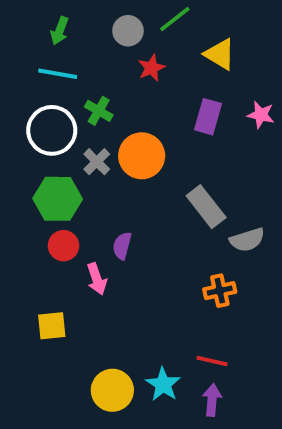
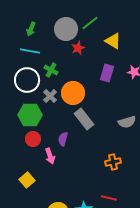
gray circle: (128, 31) -> (66, 29), size x1.5
gray rectangle: (206, 207) -> (84, 119), moved
gray semicircle: (247, 240) -> (127, 122), moved
yellow square: (52, 326) -> (27, 180), turned -35

